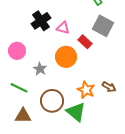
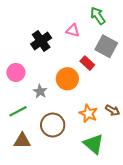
pink triangle: (63, 28) -> (73, 30), moved
green line: (19, 88) -> (18, 111), turned -54
green triangle: (76, 112) -> (94, 144), moved

